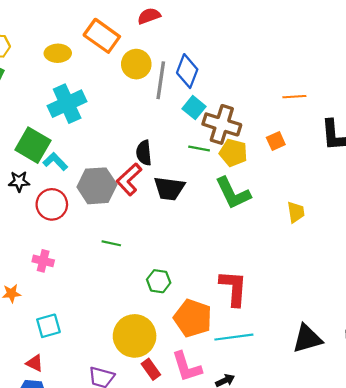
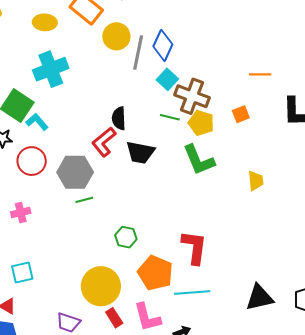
gray hexagon: (97, 186) -> (75, 172), moved
green line: (111, 243) -> (84, 200), turned -30
pink cross: (43, 261) -> (21, 213), turned -30

